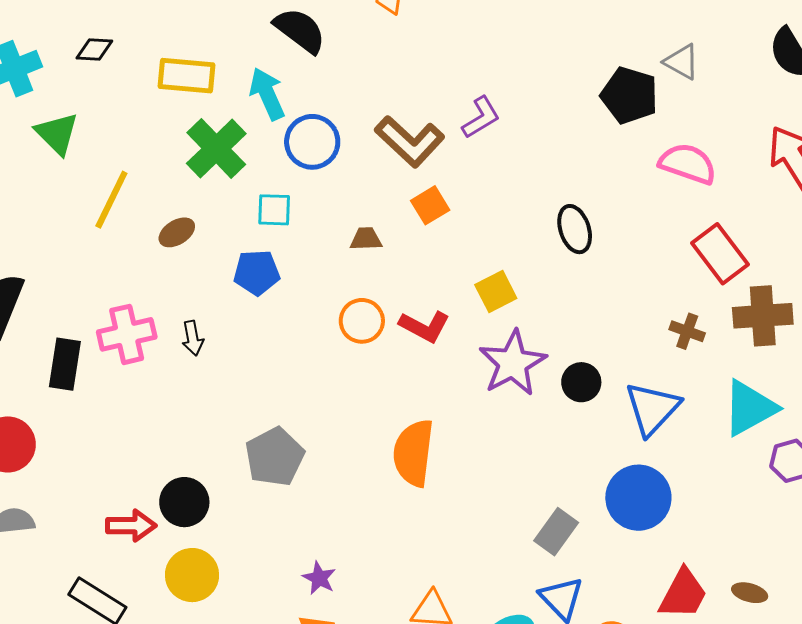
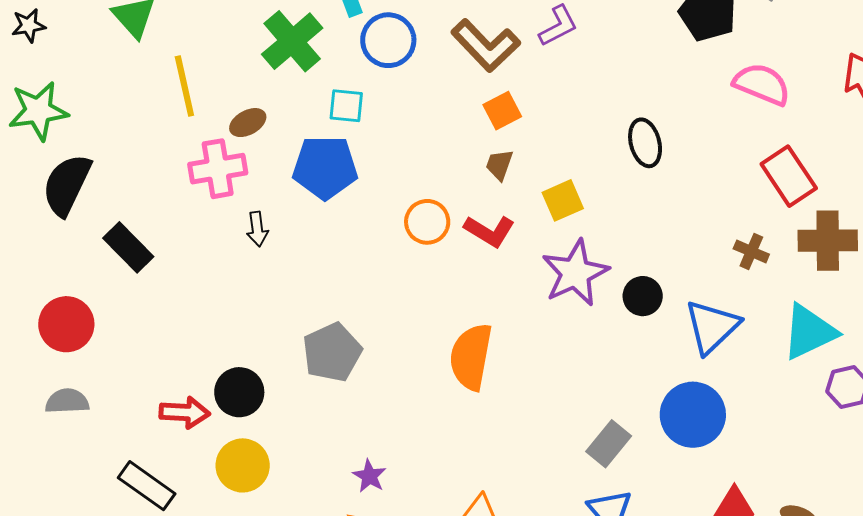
yellow line: (111, 200) -> (184, 86), turned -42
brown trapezoid: (366, 239) -> (499, 165), moved, turned -72
blue pentagon: (257, 273) -> (325, 167), size x1.4
pink cross: (127, 334) -> (218, 169), moved
black rectangle: (65, 364) -> (128, 247), turned -57

